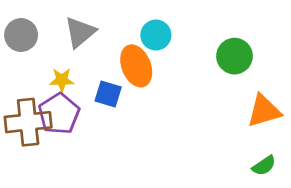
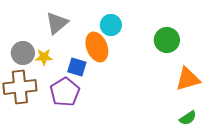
gray circle: (21, 35) -> (23, 53), moved
purple pentagon: (59, 114) -> (65, 92), moved

